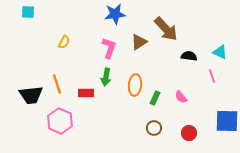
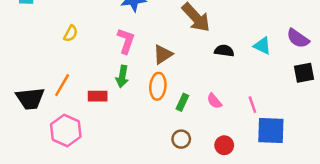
brown triangle: (139, 42) -> (163, 54), moved
pink line: (212, 76) -> (252, 105), moved
orange line: (57, 84) -> (62, 85), turned 48

